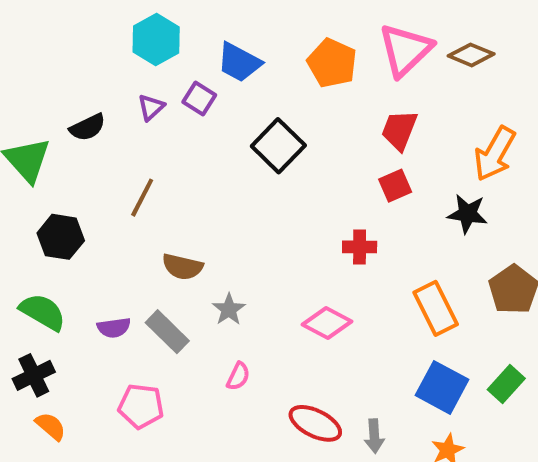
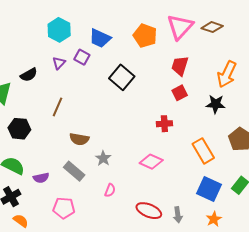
purple semicircle: (114, 328) -> (41, 178), moved

